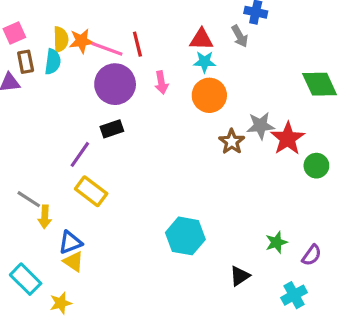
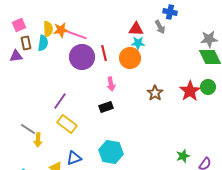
red line: (137, 44) -> (104, 53), moved
pink arrow: (161, 83) -> (111, 84), moved
orange circle: (209, 95) -> (130, 58), moved
gray star: (260, 126) -> (209, 39), moved
black rectangle: (112, 129) -> (106, 107), moved
green circle: (316, 166) -> (208, 87), moved
cyan hexagon: (185, 236) -> (111, 152), moved
blue triangle: (70, 242) -> (74, 158), moved

